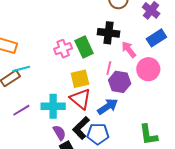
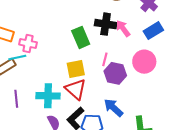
pink cross: (63, 49) -> (28, 43), moved, turned 30
pink arrow: (129, 49) -> (123, 28), moved
blue arrow: (108, 107) -> (113, 108), moved, turned -105
purple line: (21, 110) -> (16, 99), turned -66

